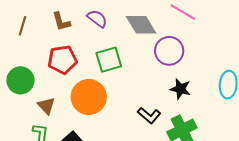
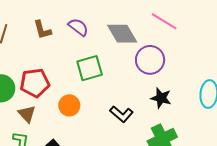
red pentagon: (62, 60) -> (35, 83), moved
orange circle: (89, 97) -> (69, 105), size x0.6
black L-shape: (149, 115) -> (121, 114), moved

